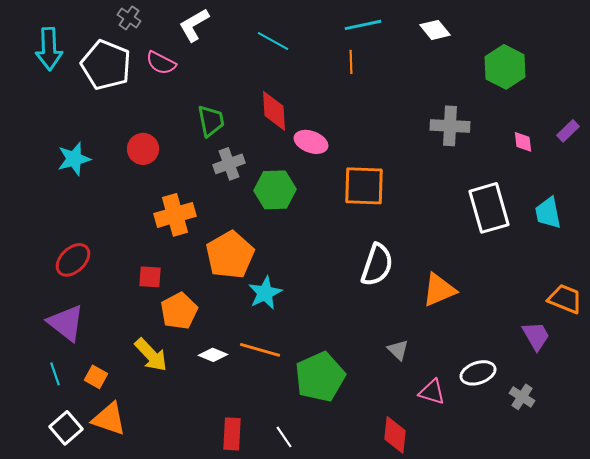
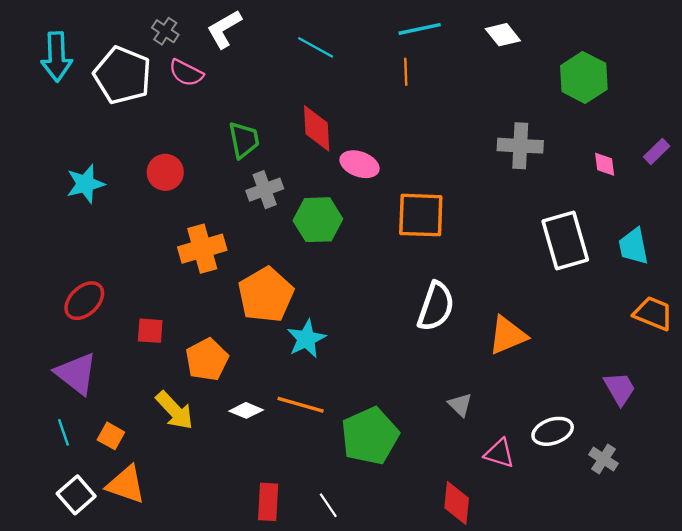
gray cross: (129, 18) -> (165, 31), moved
red square: (150, 277) -> (150, 331), moved
orange trapezoid: (565, 299) -> (653, 313), moved

